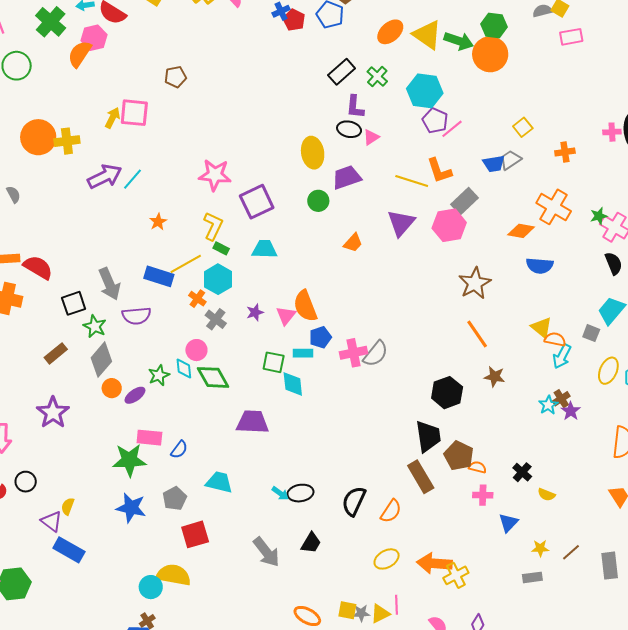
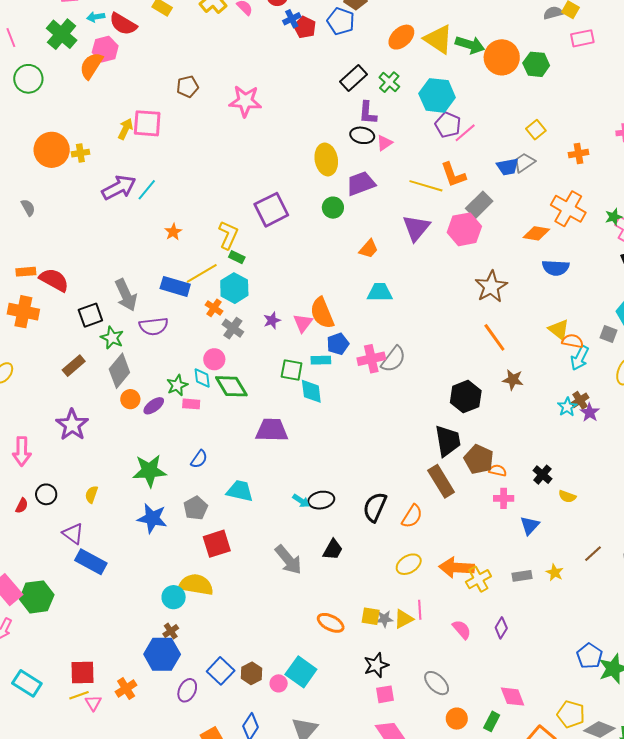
green hexagon: (494, 26) -> (536, 64), moved
yellow cross: (67, 141) -> (80, 153), size x0.7
pink star: (215, 175) -> (245, 101), moved
cyan trapezoid: (264, 249) -> (380, 292), moved
pink rectangle: (149, 438) -> (191, 404), moved, size x0.7
yellow semicircle: (68, 506) -> (91, 494), moved
yellow star: (540, 548) -> (555, 573), moved, turned 30
gray rectangle: (532, 577) -> (522, 576), moved

